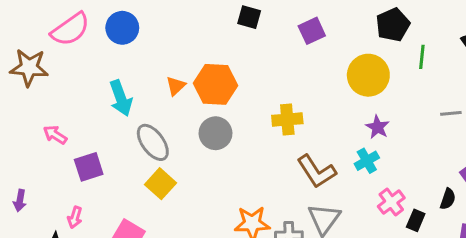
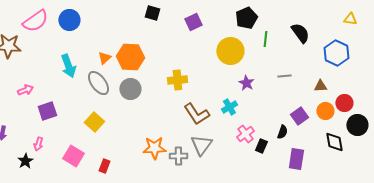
purple star: (378, 127) -> (246, 83), moved
pink arrow: (55, 135) -> (25, 90), turned 126
gray ellipse: (153, 142) -> (98, 83), moved

